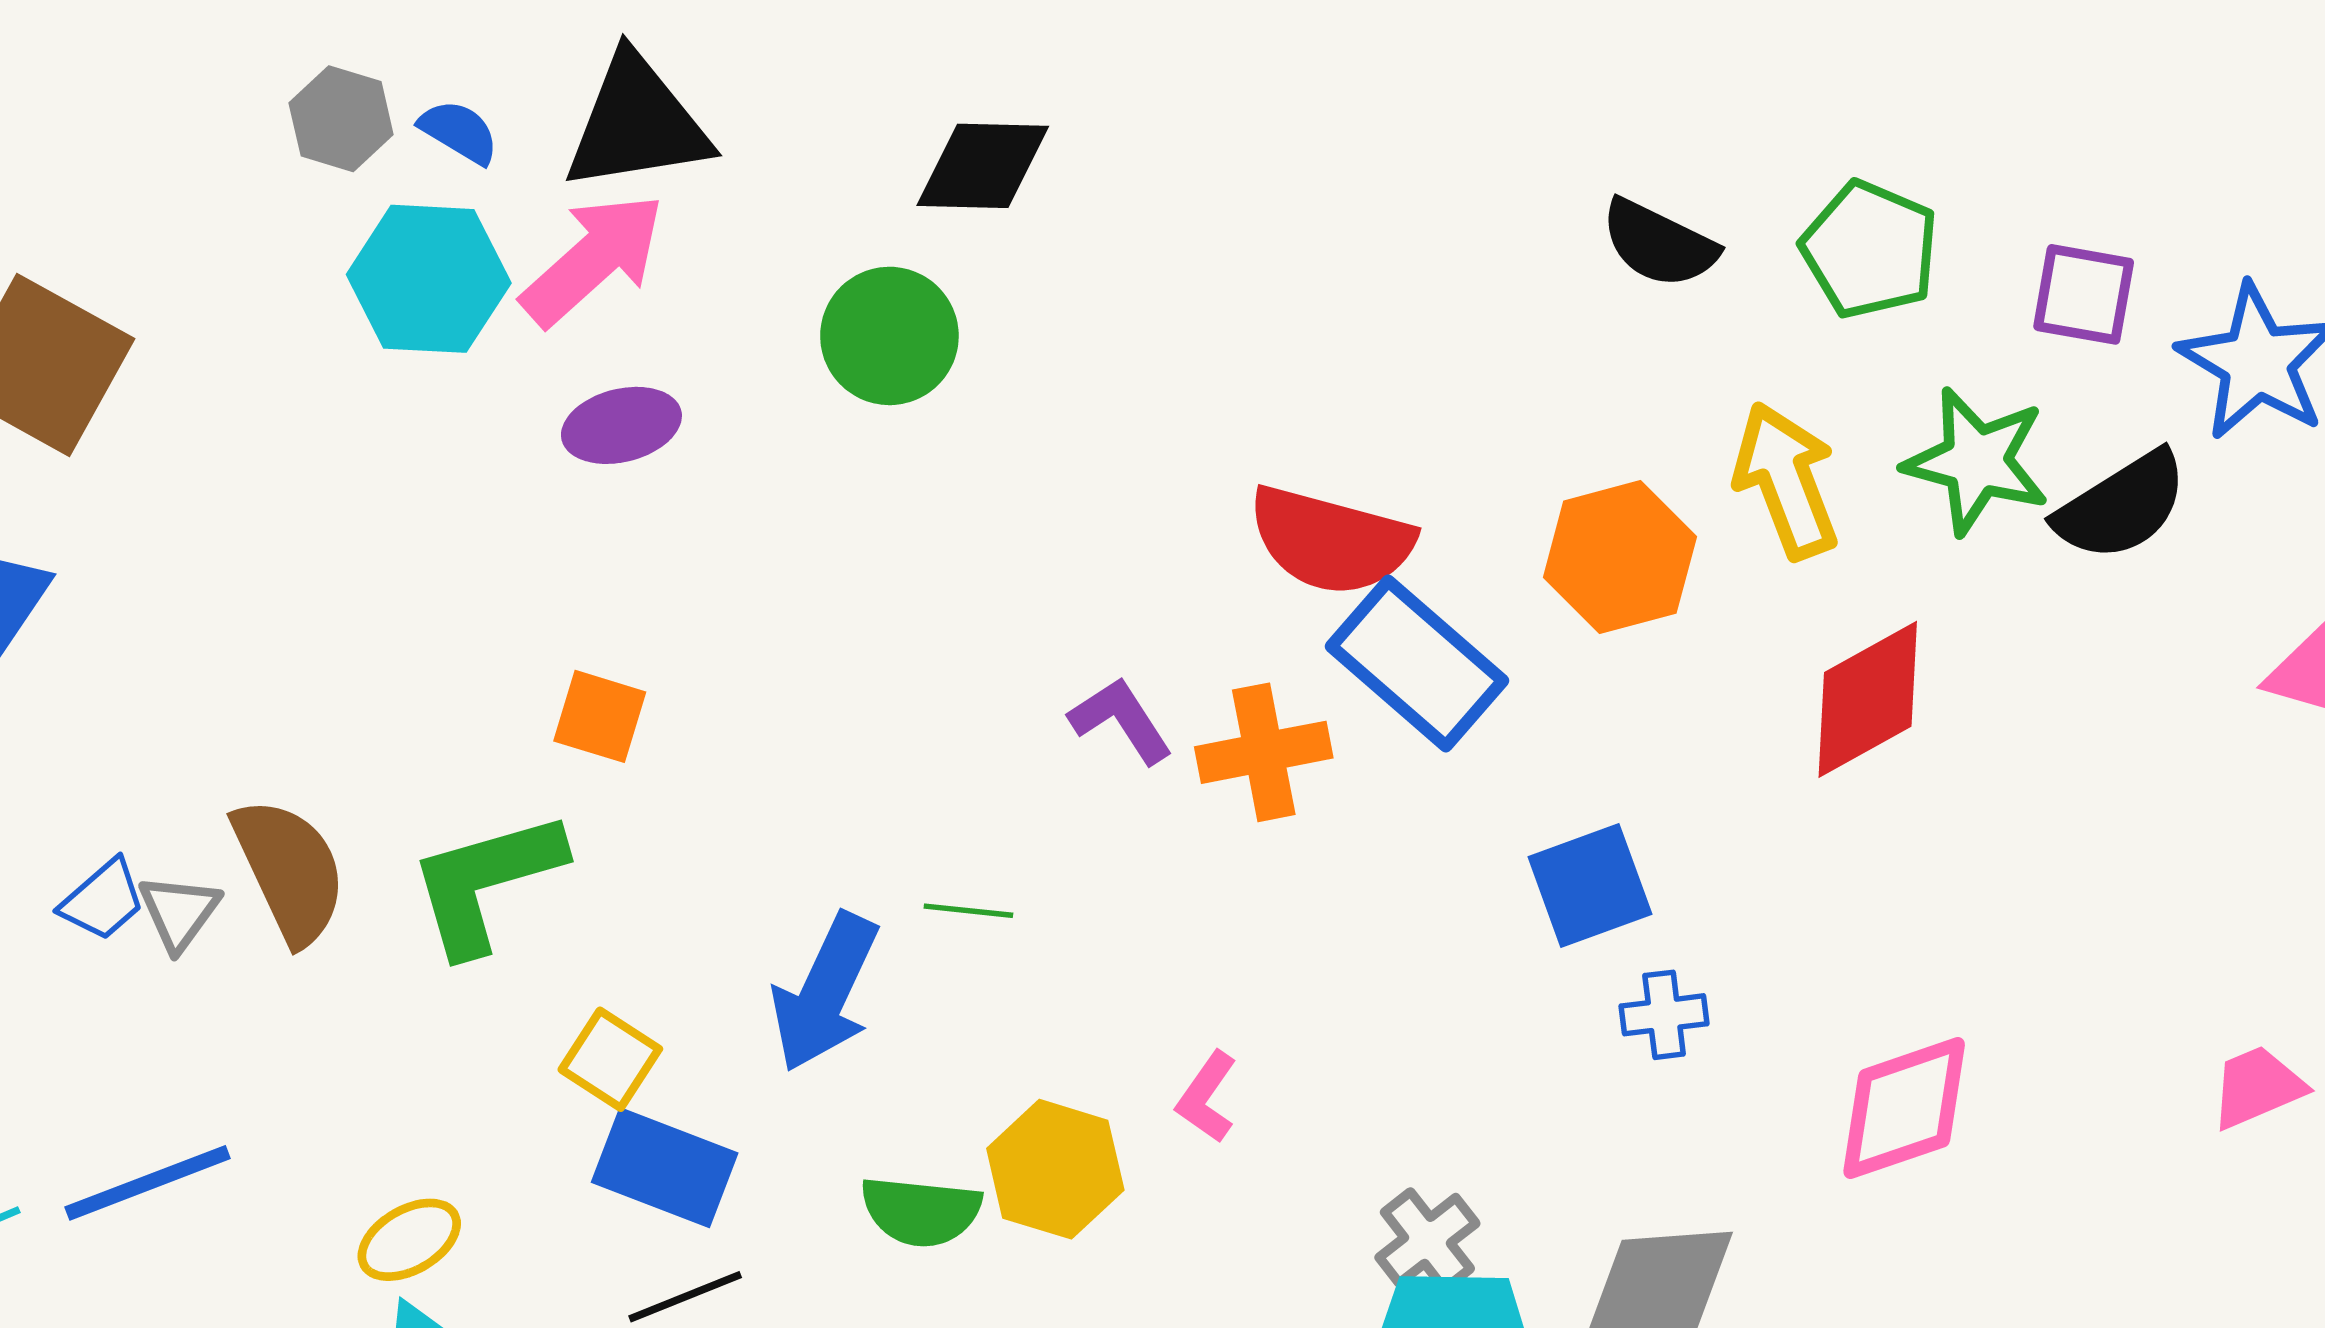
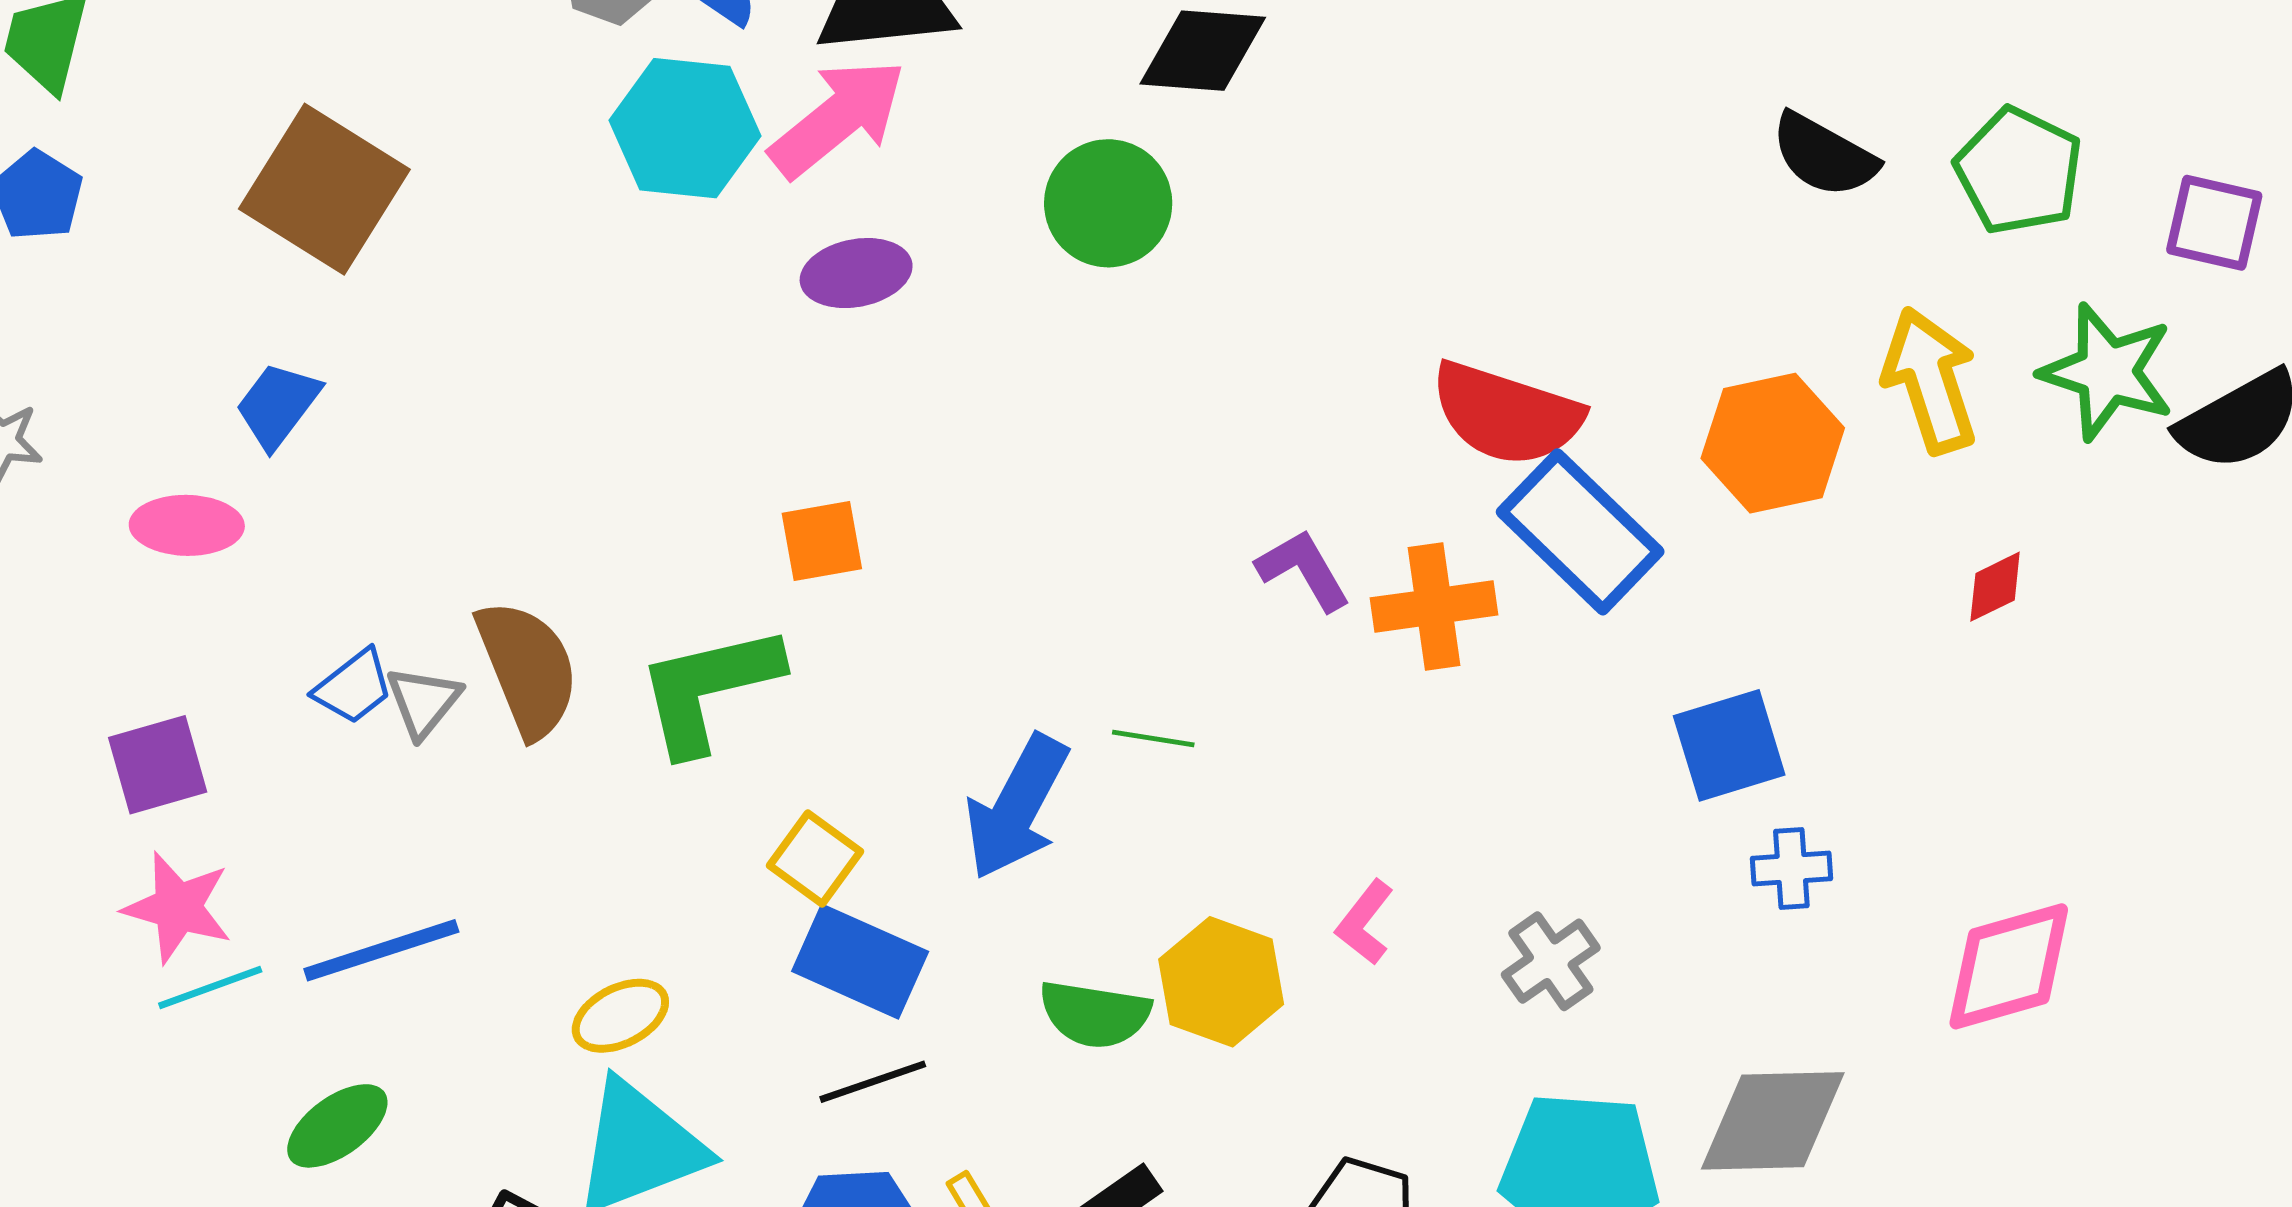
red diamond: (1868, 699) -> (1995, 587), size x0.5
orange square: (600, 716) -> (822, 541), turned -30
gray cross: (1427, 1240) -> (1551, 961), moved

